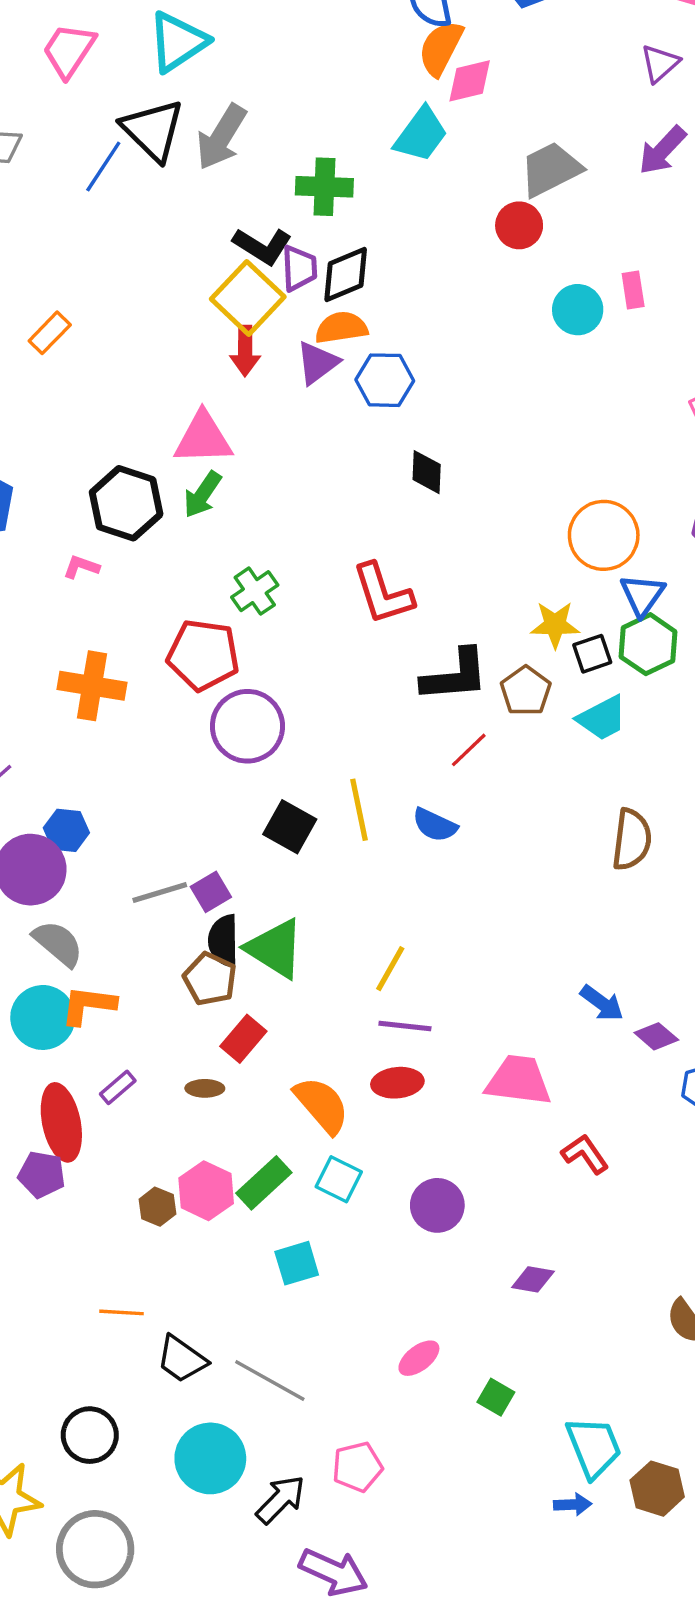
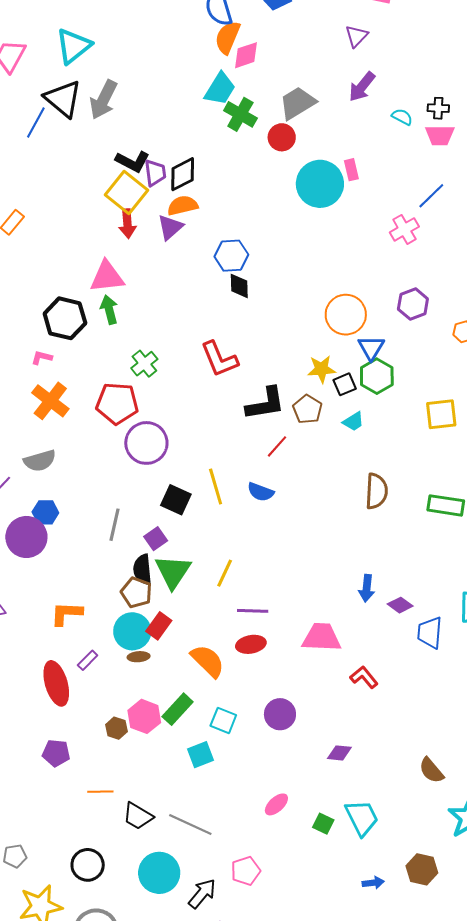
green cross: (324, 187) -> (240, 114), moved, turned 32
cyan circle: (578, 310) -> (320, 184), size x1.6
blue hexagon: (385, 380) -> (231, 256), moved
green arrow: (202, 495) -> (109, 310), turned 136
orange cross: (92, 686) -> (50, 401), moved, turned 33
cyan trapezoid: (602, 718) -> (353, 422), size x0.7
purple square: (211, 892) -> (156, 539), moved
gray line: (160, 893) -> (115, 525), moved, turned -56
gray semicircle: (58, 943) -> (40, 461), moved, turned 128
green triangle: (275, 949) -> (173, 572), turned 36
yellow line: (390, 969) -> (225, 573), moved
blue arrow: (602, 1003) -> (367, 588), turned 64
cyan circle: (43, 1017) -> (132, 631), moved
purple pentagon: (42, 1175) -> (56, 753), moved
cyan square: (339, 1179) -> (223, 720), moved
cyan trapezoid: (594, 1447) -> (362, 818), moved

